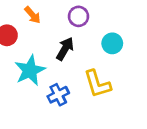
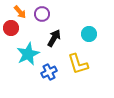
orange arrow: (33, 15) -> (20, 12), moved
purple circle: (78, 16) -> (42, 14), moved

